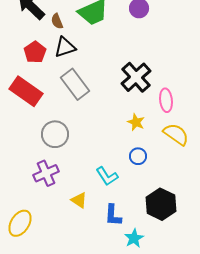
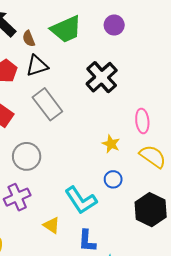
black cross: (136, 77) -> (102, 77), moved
cyan L-shape: (107, 176) -> (81, 200), size x1.4
black hexagon: (161, 204) -> (151, 210), moved

